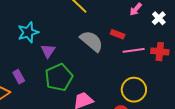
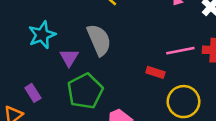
red rectangle: (118, 34) -> (155, 72), moved
gray semicircle: (92, 41) -> (99, 40), moved, turned 30

